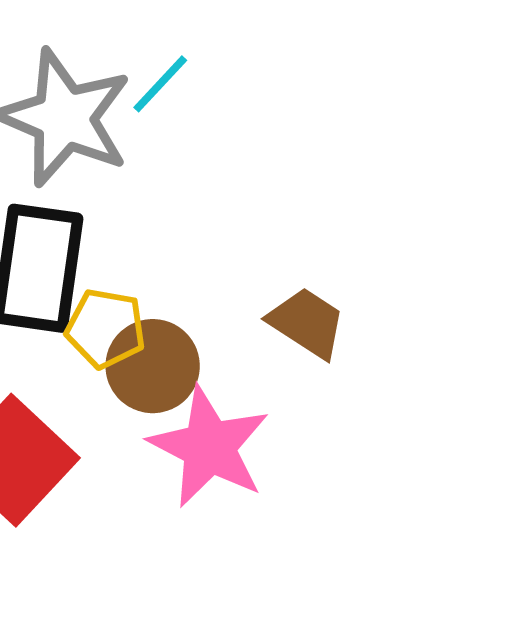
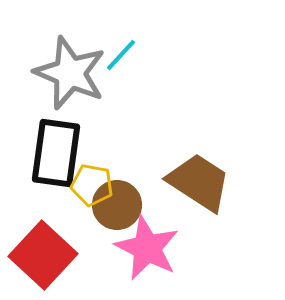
brown trapezoid: (307, 323) -> (199, 182), size x1.5

